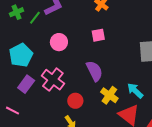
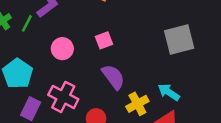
pink square: (98, 35) -> (104, 40), moved
yellow cross: (109, 95) -> (137, 104), turned 36

